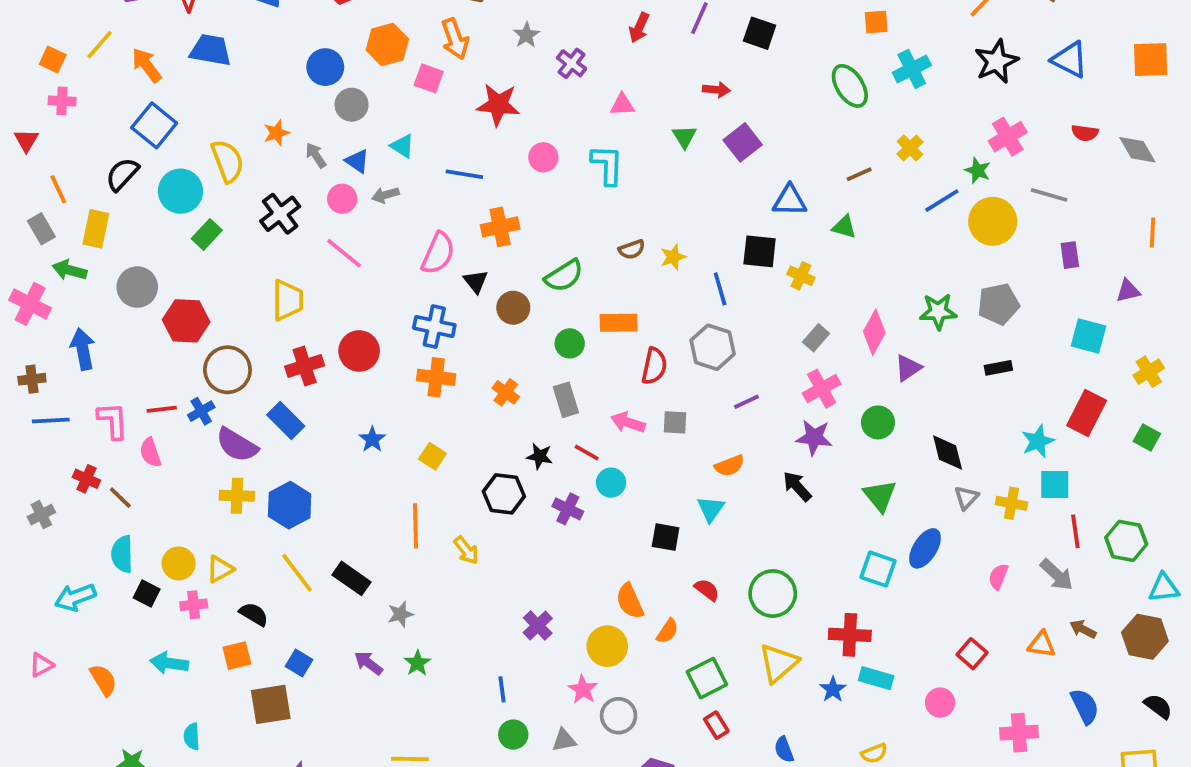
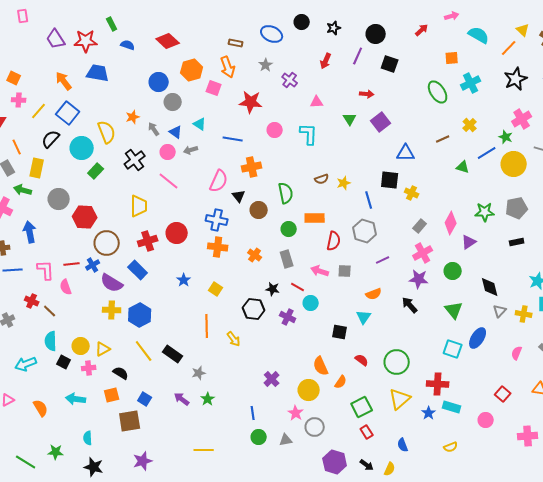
yellow line: (100, 45) -> (39, 111), moved
green triangle: (844, 227) -> (463, 167), moved
green semicircle: (564, 276) -> (286, 193), turned -70

